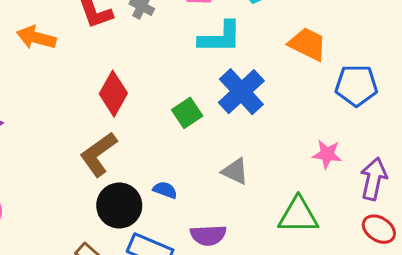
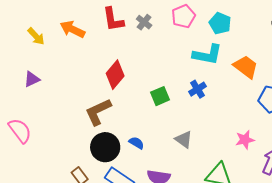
cyan L-shape: (220, 37) -> (207, 55), moved
blue cross: (241, 92) -> (197, 89), size x0.6
pink star: (327, 154) -> (245, 140), turned -30

